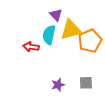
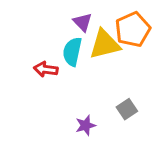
orange pentagon: (90, 41) -> (133, 29), moved
gray square: (86, 83) -> (127, 109), moved, turned -32

